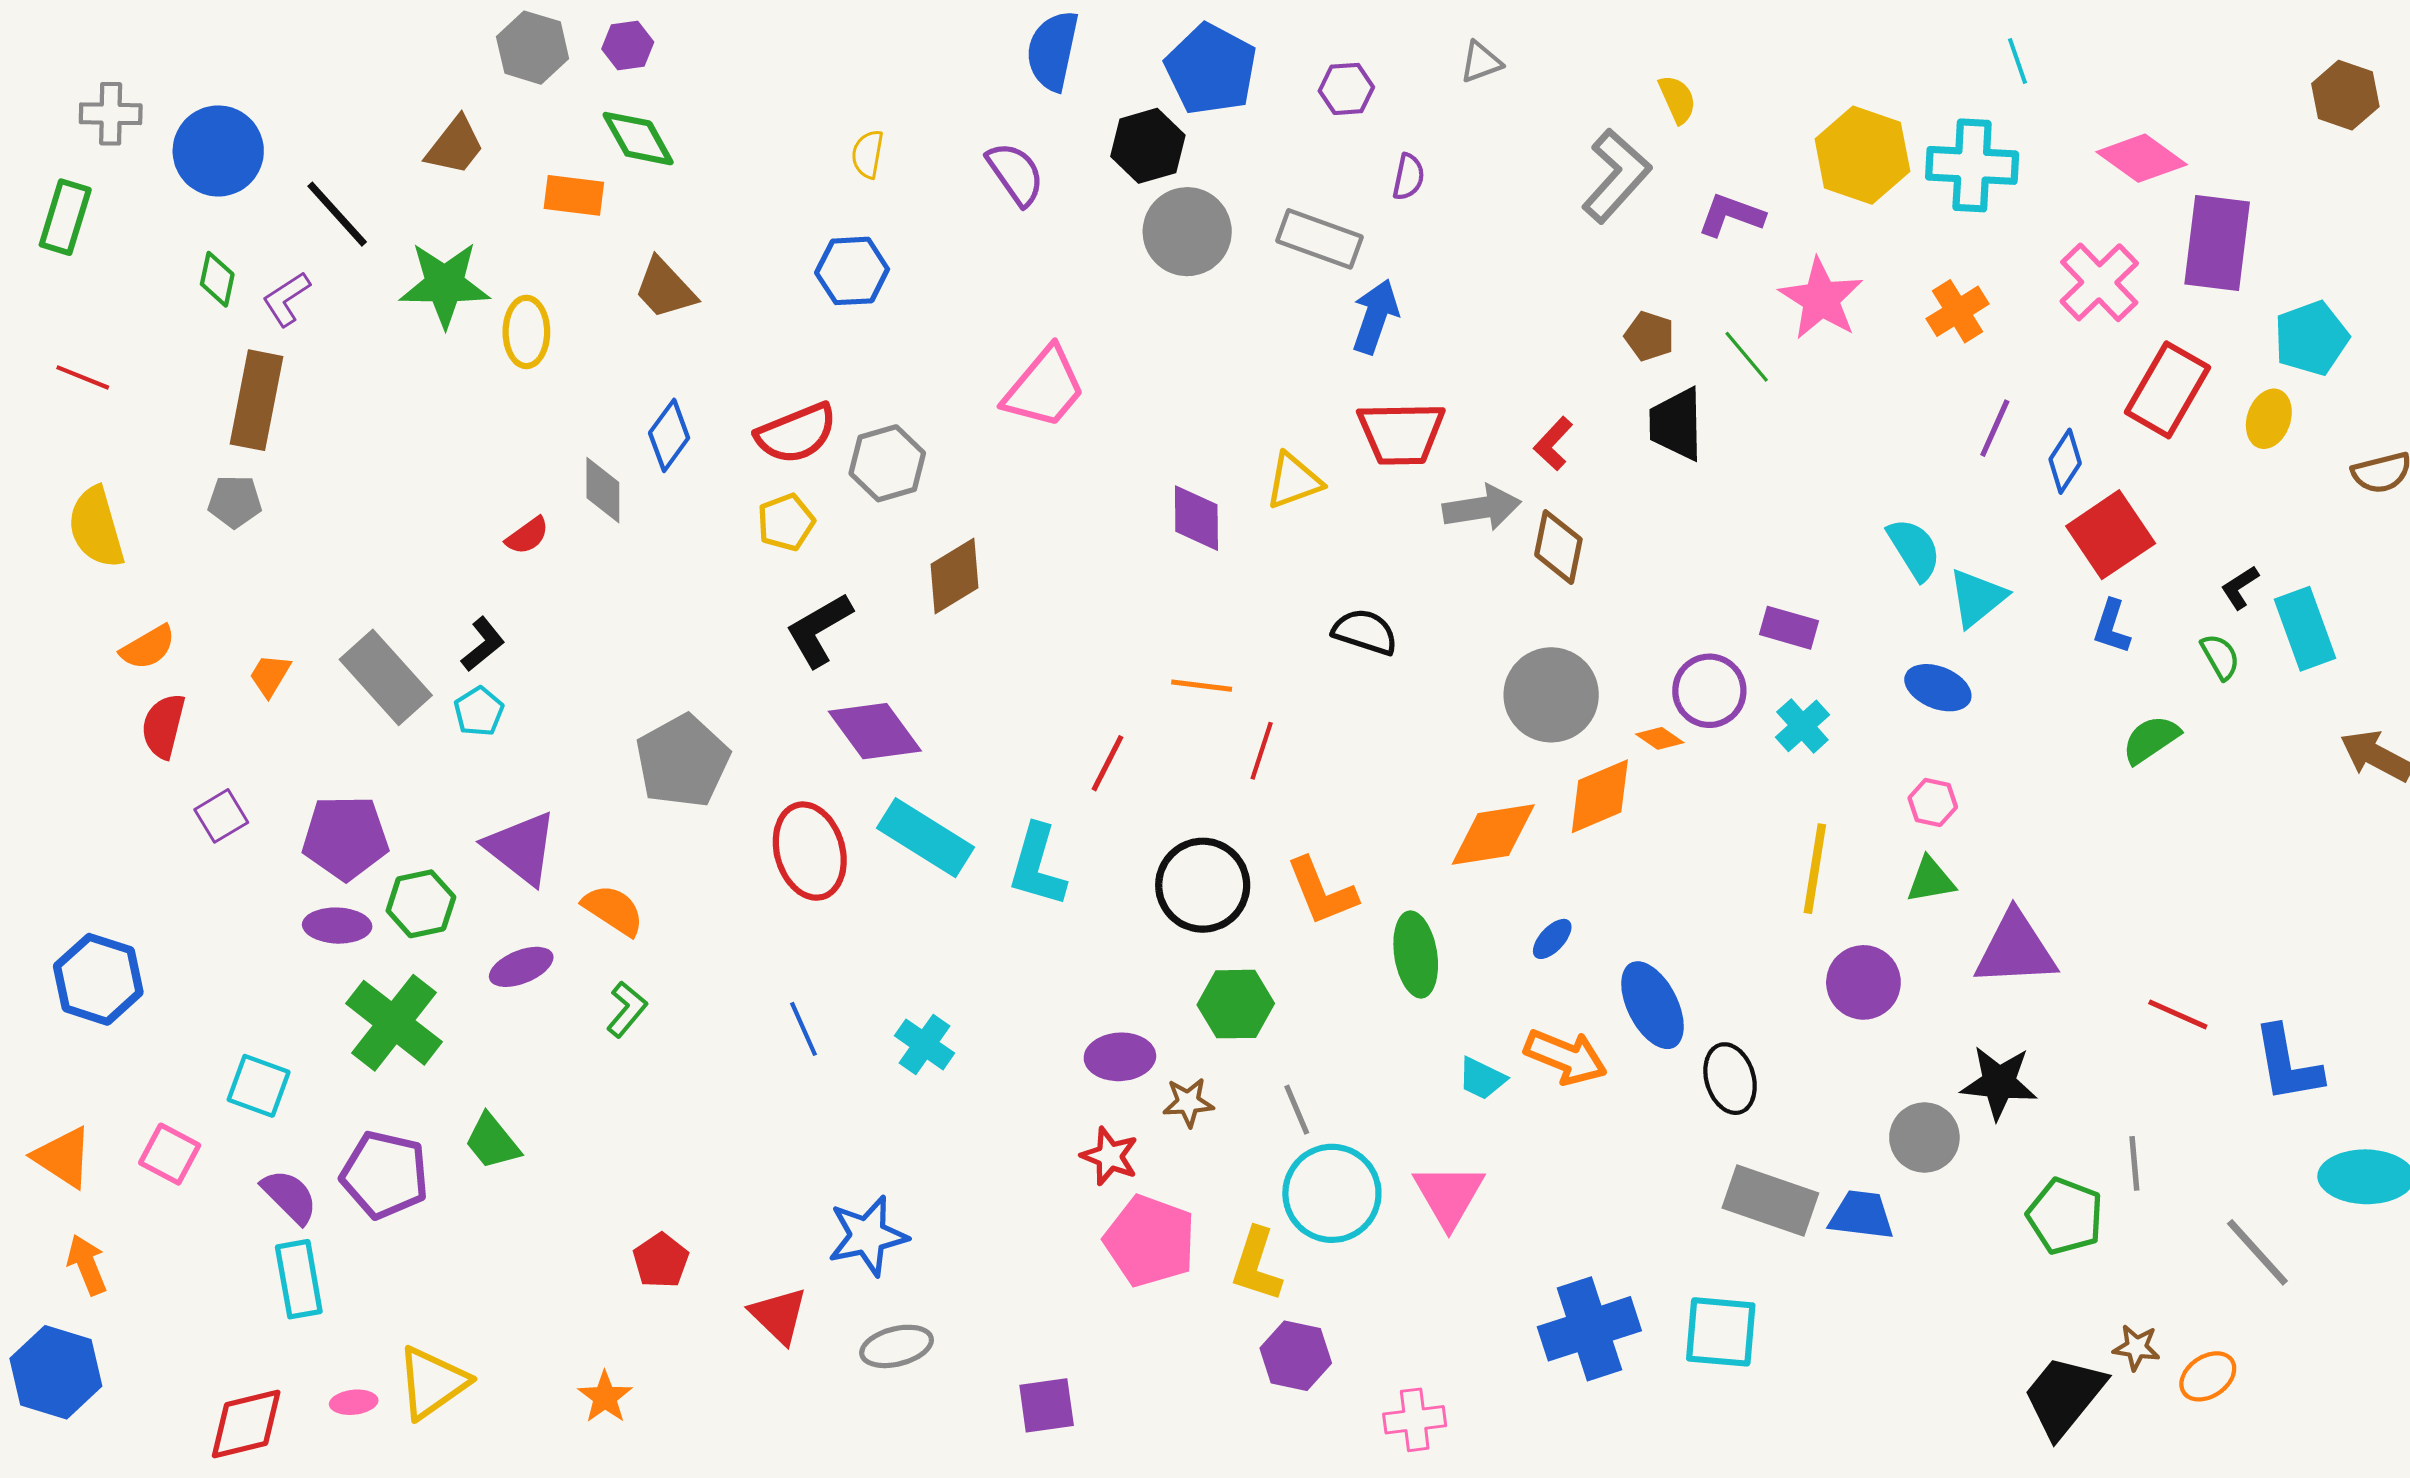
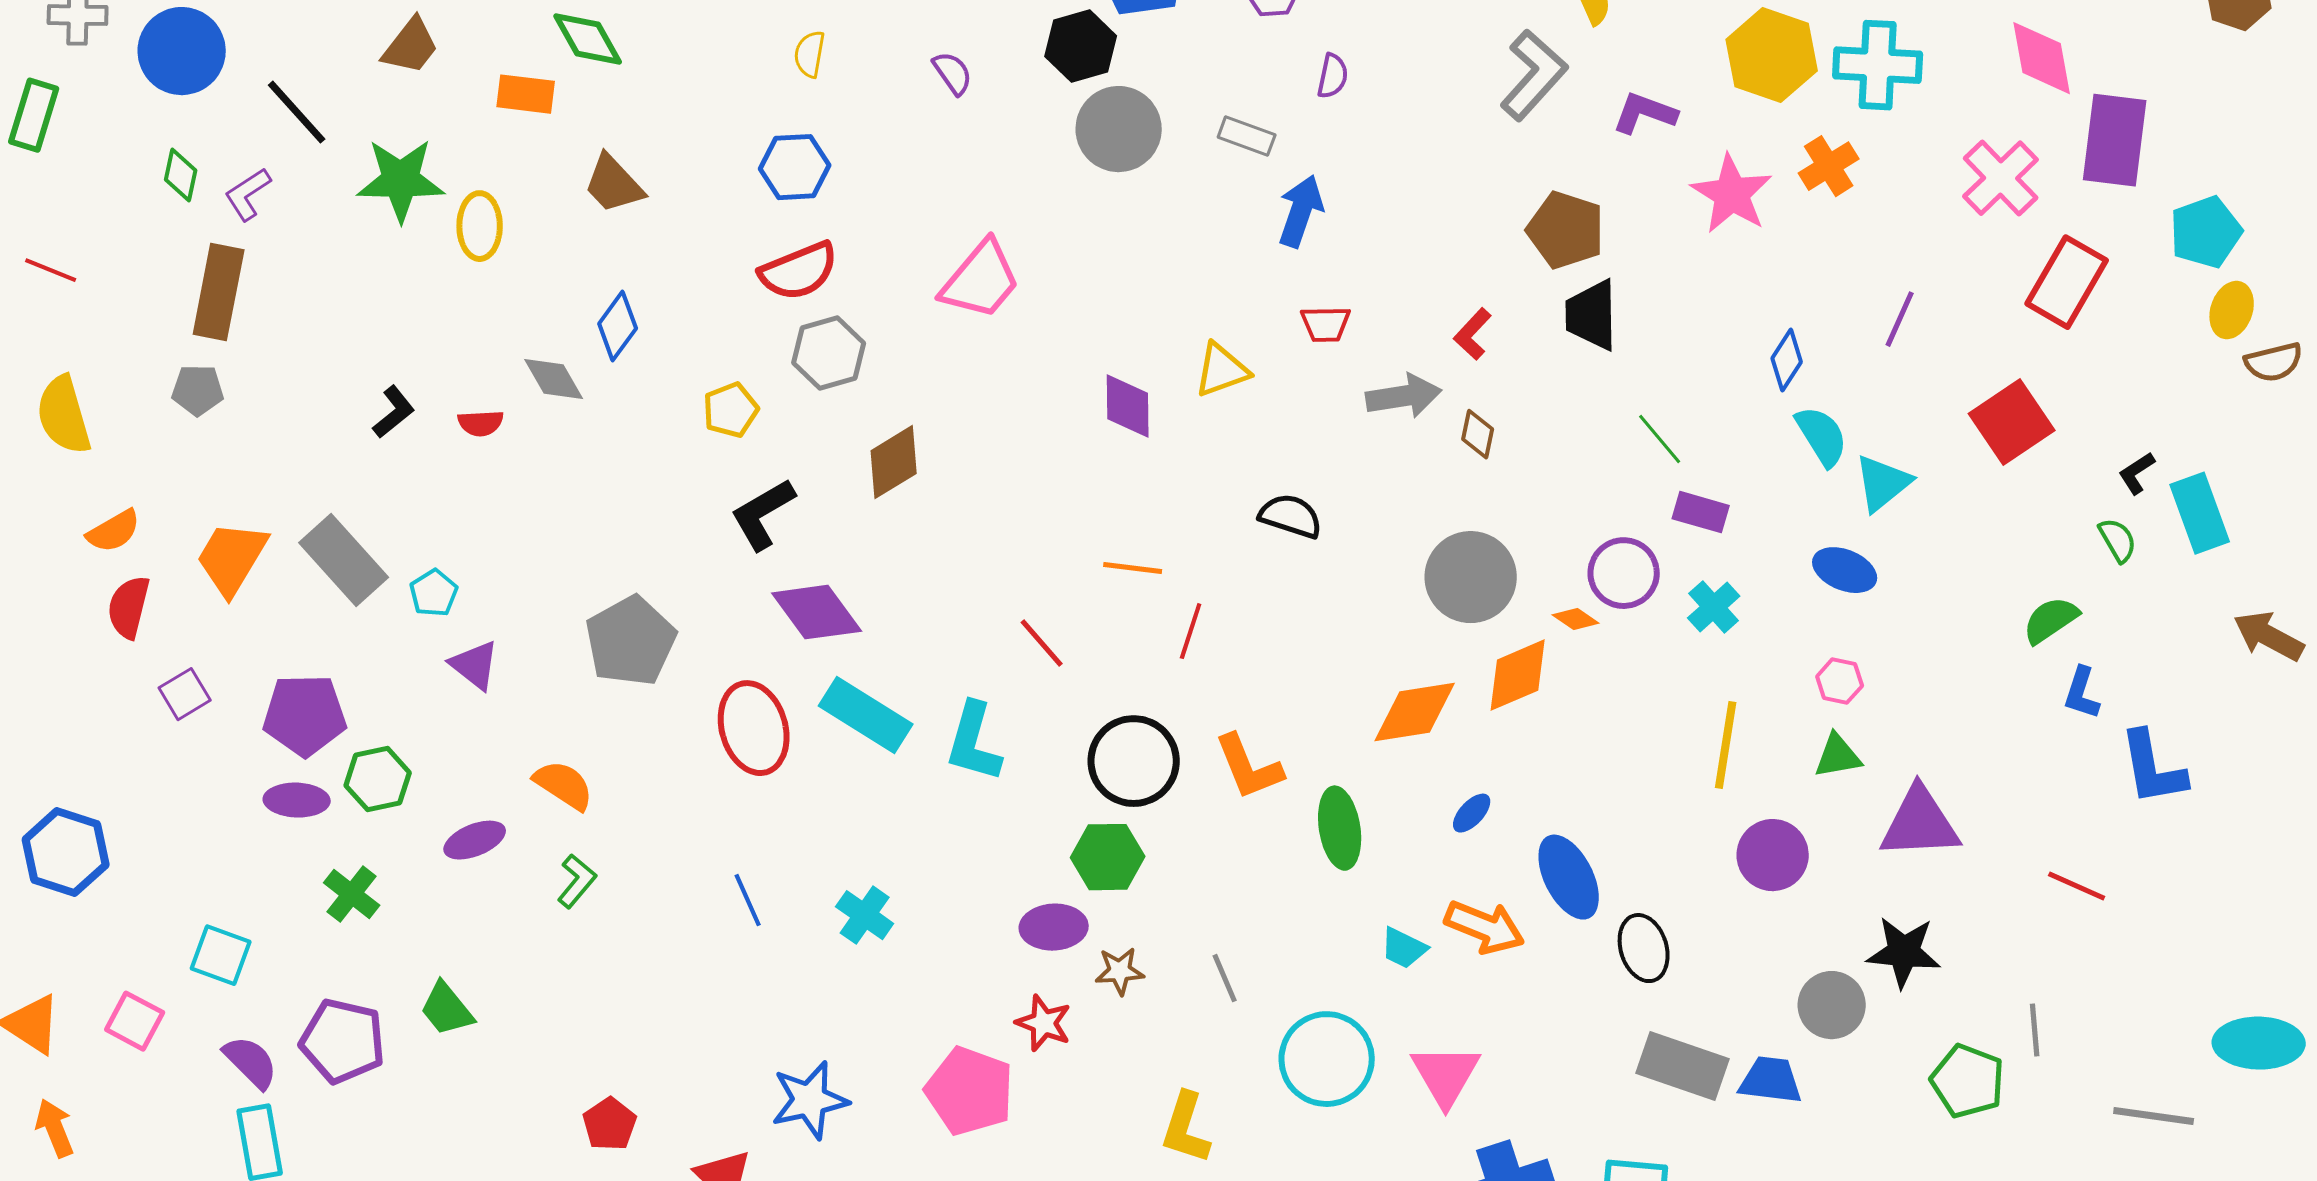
pink diamond: (2142, 158) -> (2042, 58), turned 44
purple semicircle: (1015, 174) -> (953, 73), size x0.7
gray rectangle: (1320, 239) -> (1247, 136), size x0.7
orange cross: (1958, 311) -> (1829, 166), moved
brown pentagon: (1649, 336) -> (1566, 230), size x1.6
green line: (1747, 357) -> (1660, 439), moved
yellow ellipse: (2269, 419) -> (2232, 310), moved
red semicircle: (796, 433) -> (799, 271), moved
red trapezoid: (1401, 433) -> (1326, 324), size x0.6
blue diamond: (2065, 461) -> (1787, 360), moved
gray diamond: (603, 490) -> (554, 379), turned -30
red semicircle: (527, 536) -> (481, 423), turned 33
brown diamond: (1558, 547) -> (1478, 434), size x0.7
blue L-shape: (2112, 627) -> (2082, 693), moved
black L-shape: (483, 644) -> (394, 412), moved
orange trapezoid: (270, 675) -> (232, 558), size x1.8
red line: (1108, 763) -> (1042, 643), turned -68
purple triangle: (521, 848) -> (475, 665), moved, size x0.7
green hexagon: (1236, 1004) -> (1108, 857), moved
green cross: (394, 1023) -> (352, 894), size x0.6
blue L-shape: (2287, 1064) -> (2153, 768), moved
cyan circle: (1332, 1193) -> (1327, 1059), moved
pink triangle: (1449, 1195) -> (1446, 1075), moved
pink pentagon: (1150, 1241) -> (970, 1091), moved
gray line: (2257, 1252) -> (2154, 1116), turned -40

